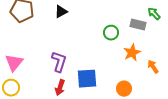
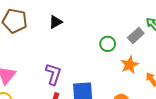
gray rectangle: (138, 25) -> (136, 35), turned -56

